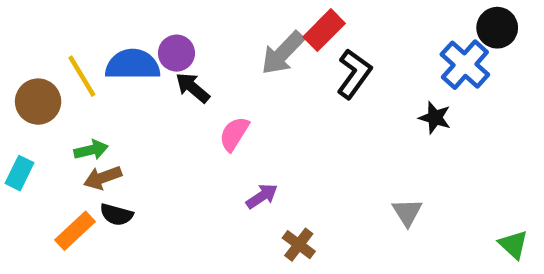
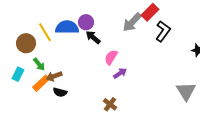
green arrow: (91, 150) -> (39, 64), moved, turned 64
purple arrow: (262, 196) -> (120, 73), moved
gray triangle: (407, 212) -> (186, 91), size x1.5
orange rectangle: (75, 231) -> (41, 83), moved
brown cross: (299, 245) -> (110, 104), moved

